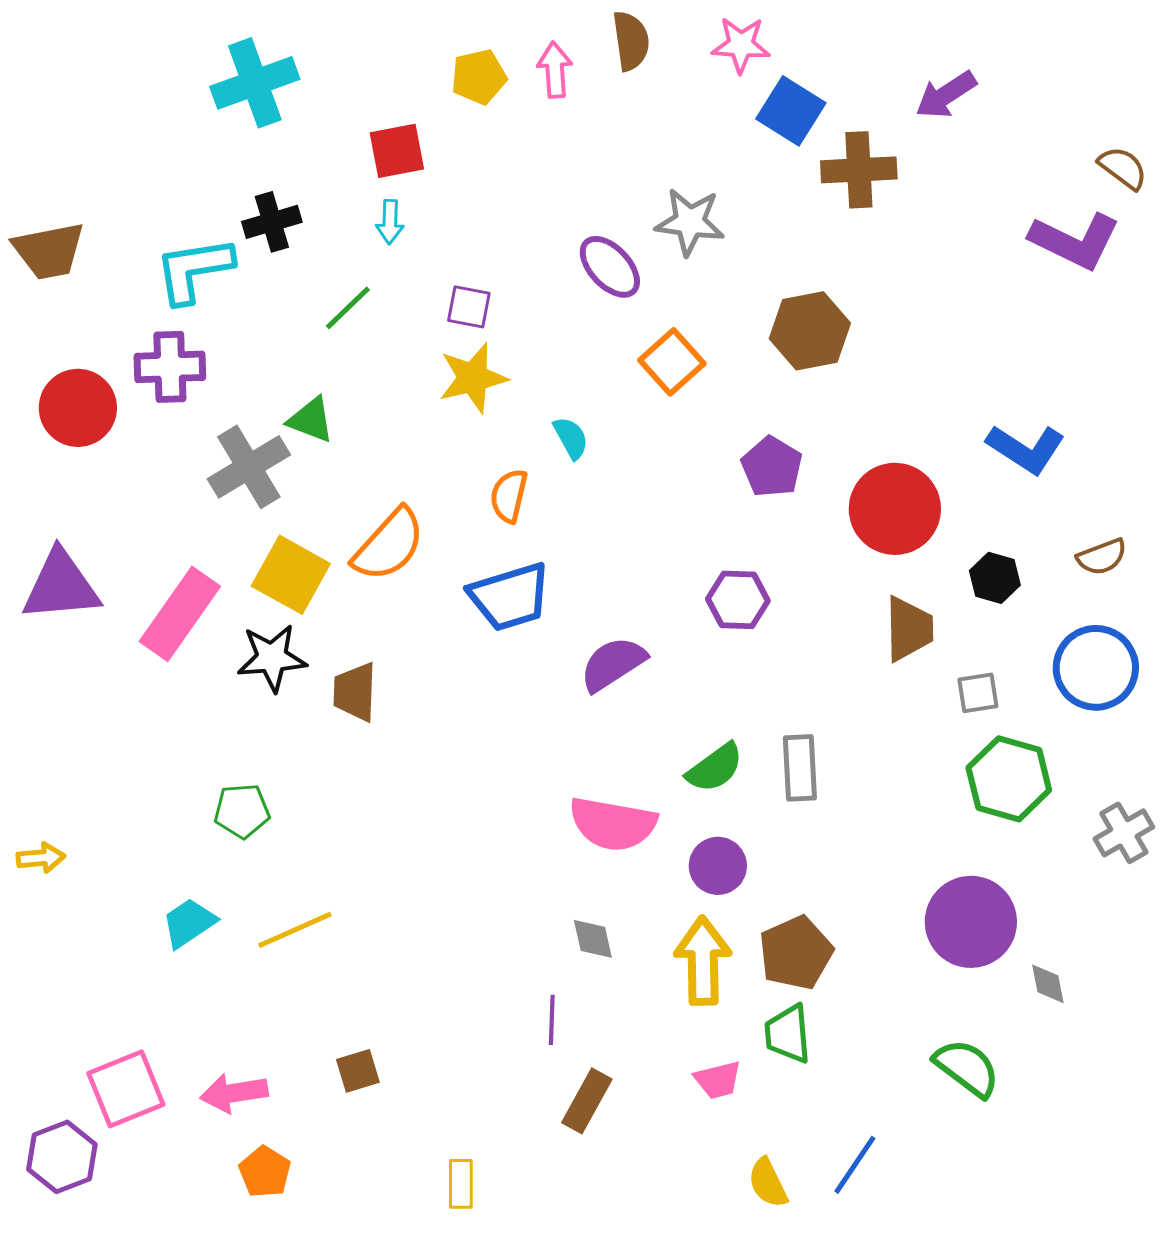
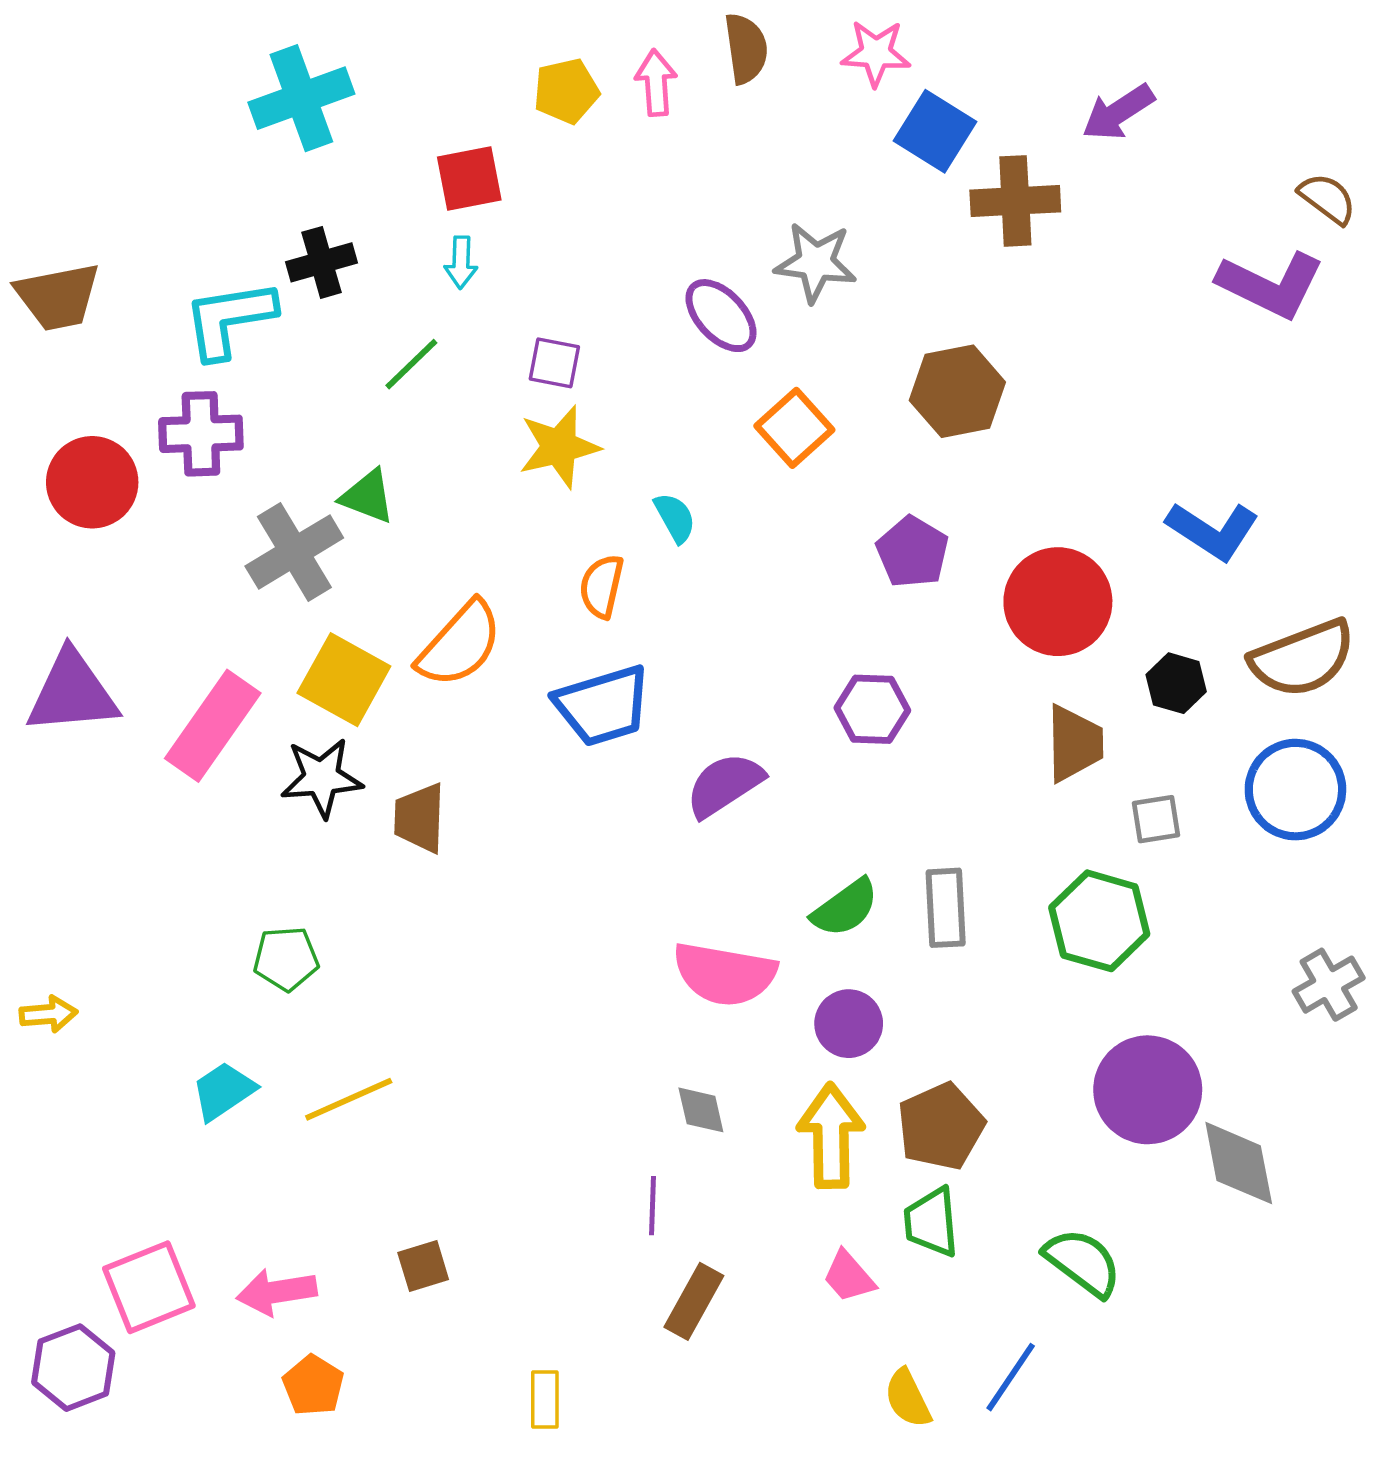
brown semicircle: (1102, 557) -> (1303, 658), size x1.8
green hexagon: (1009, 779) -> (1099, 921), moved
gray diamond: (1048, 984) -> (1239, 1163), size x1.8
green semicircle: (967, 1068) -> (1083, 1262), moved
pink trapezoid: (718, 1080) -> (849, 1277), turned 63

